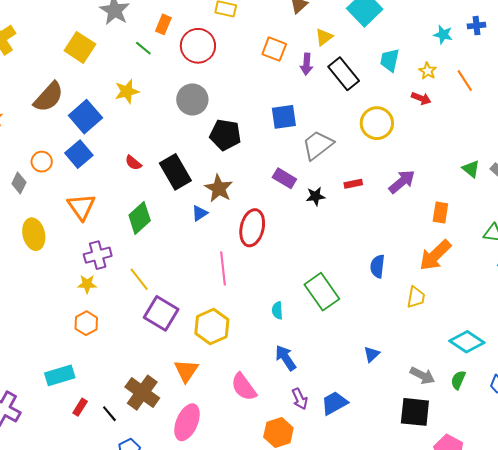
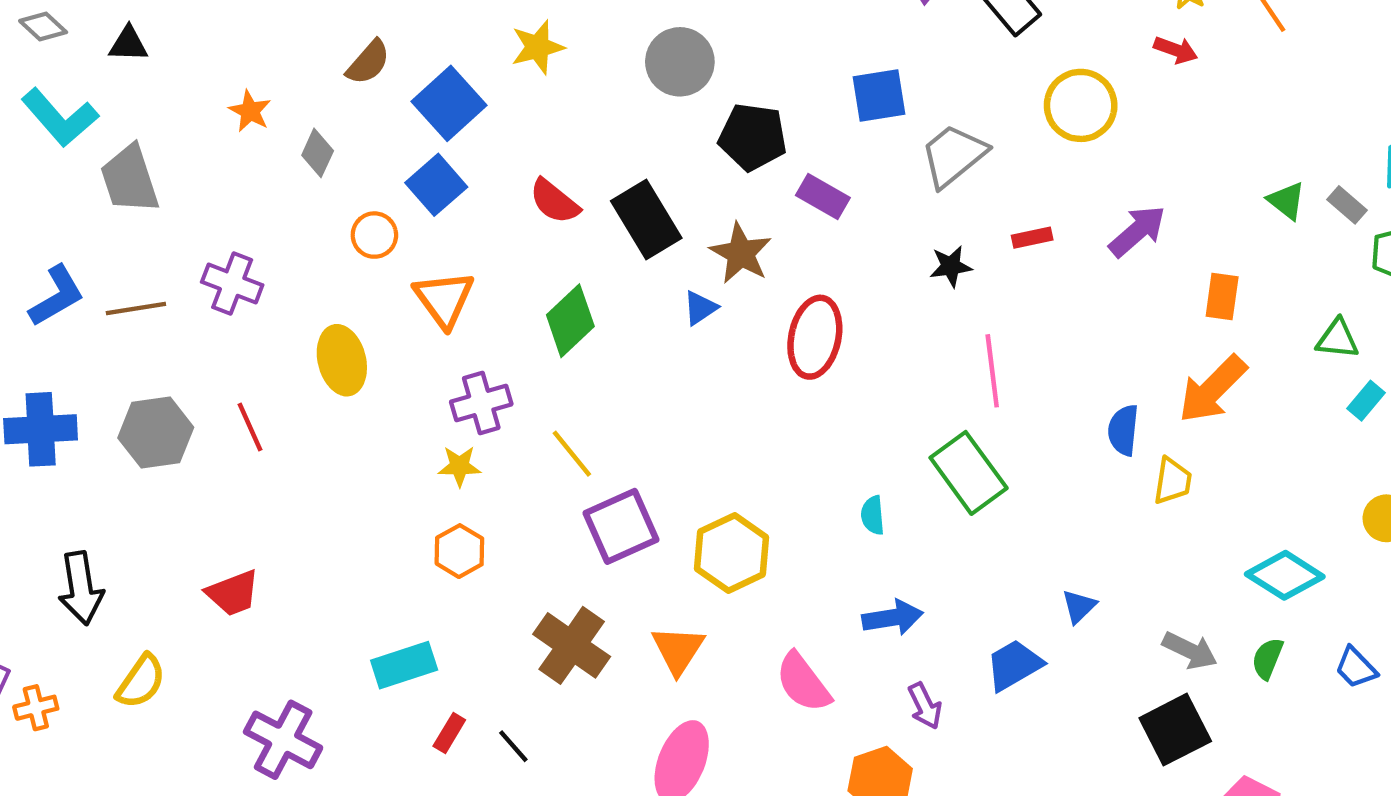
brown semicircle: (49, 97) -> (368, 62), size x0.7
orange circle: (42, 162) -> (374, 235), moved
red semicircle: (133, 163) -> (554, 201), size x1.4
purple rectangle: (284, 178) -> (823, 196), moved
gray diamond: (19, 183) -> (318, 153), moved
blue semicircle: (377, 266) -> (1123, 430), moved
pink line: (223, 268) -> (992, 371), moved
purple square: (161, 313) -> (621, 526), turned 36
blue arrow: (286, 358) -> (893, 618), turned 116
brown cross: (142, 393) -> (572, 645), moved
blue trapezoid: (334, 403) -> (1014, 665), moved
black square: (415, 412) -> (1175, 730), turned -32

